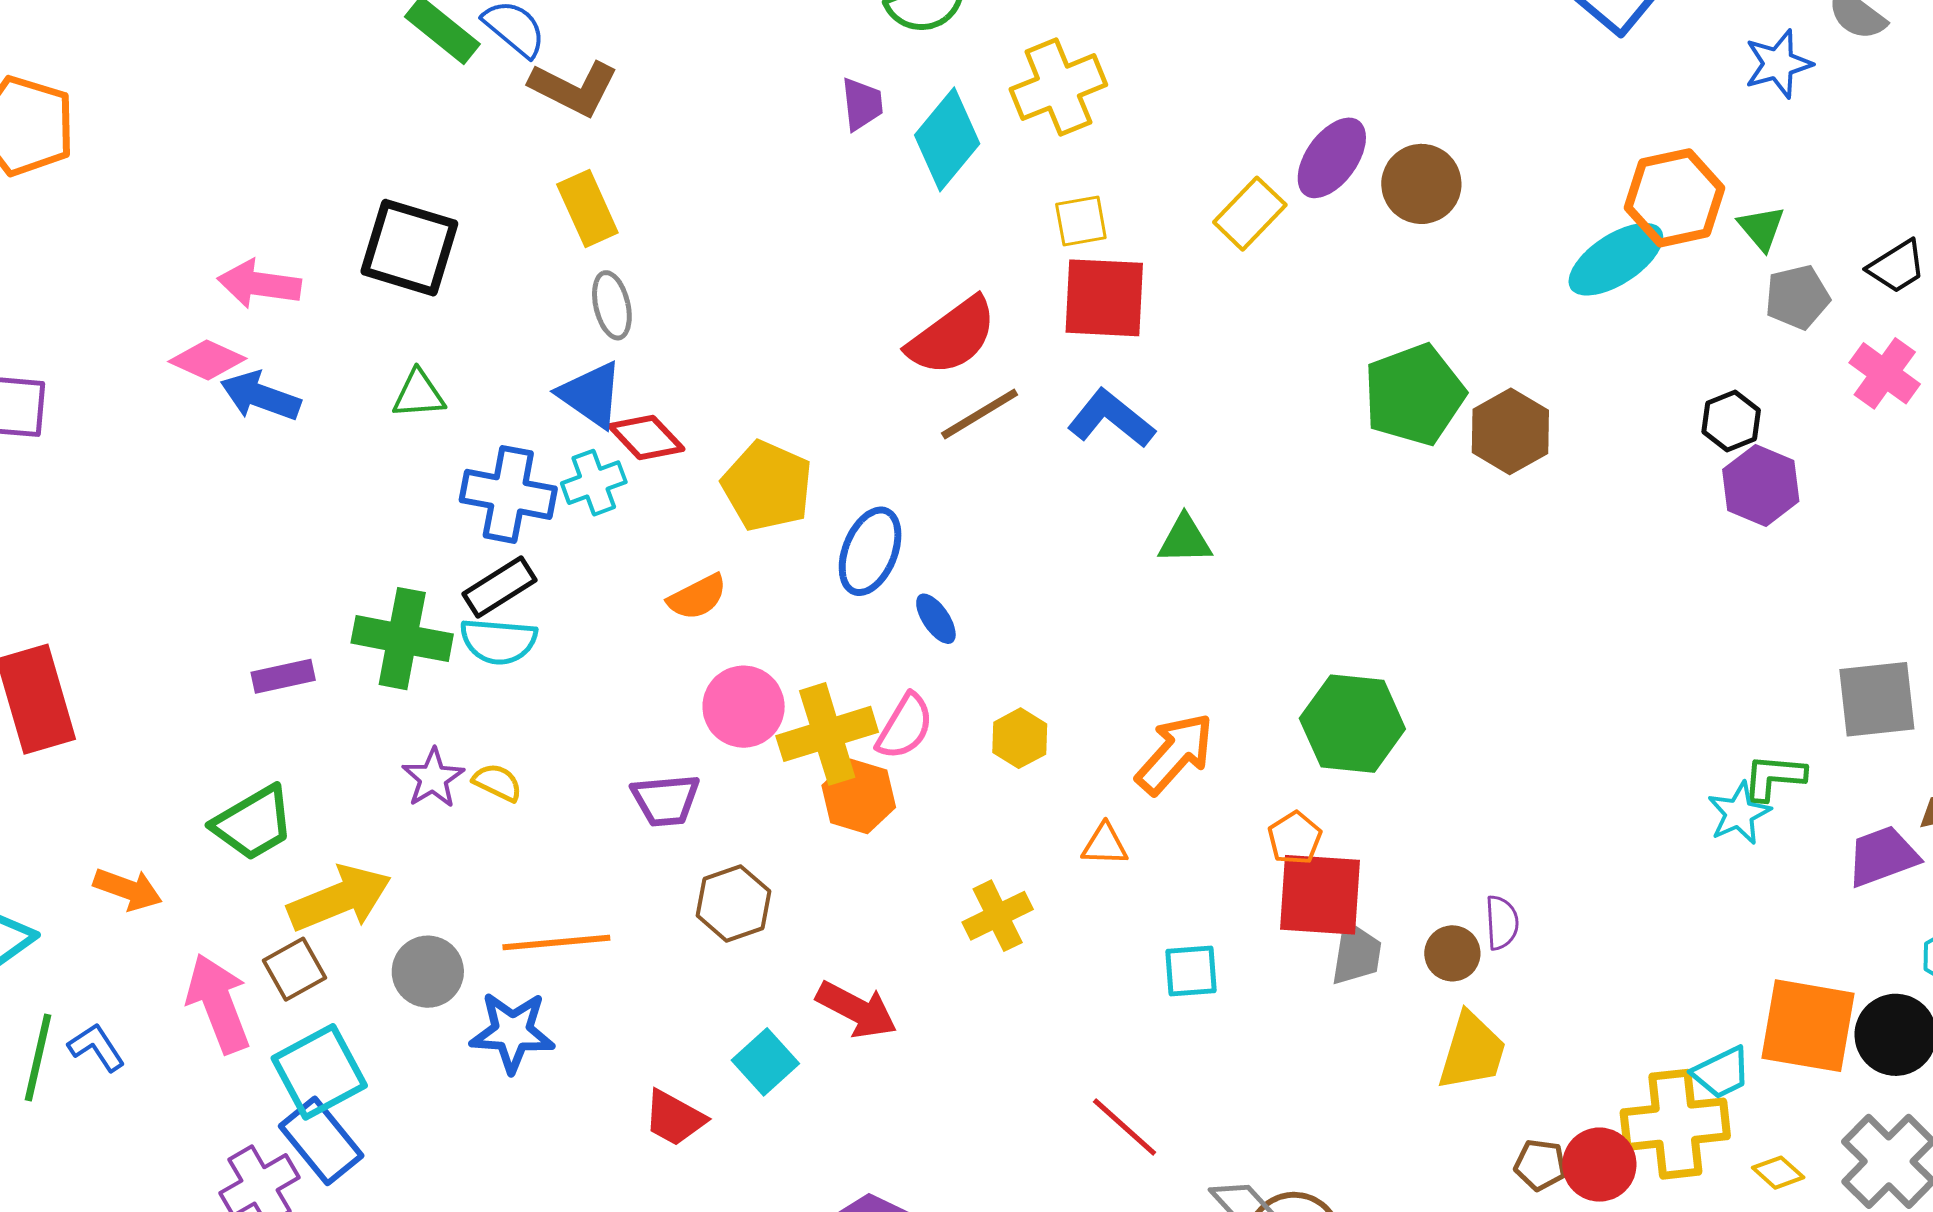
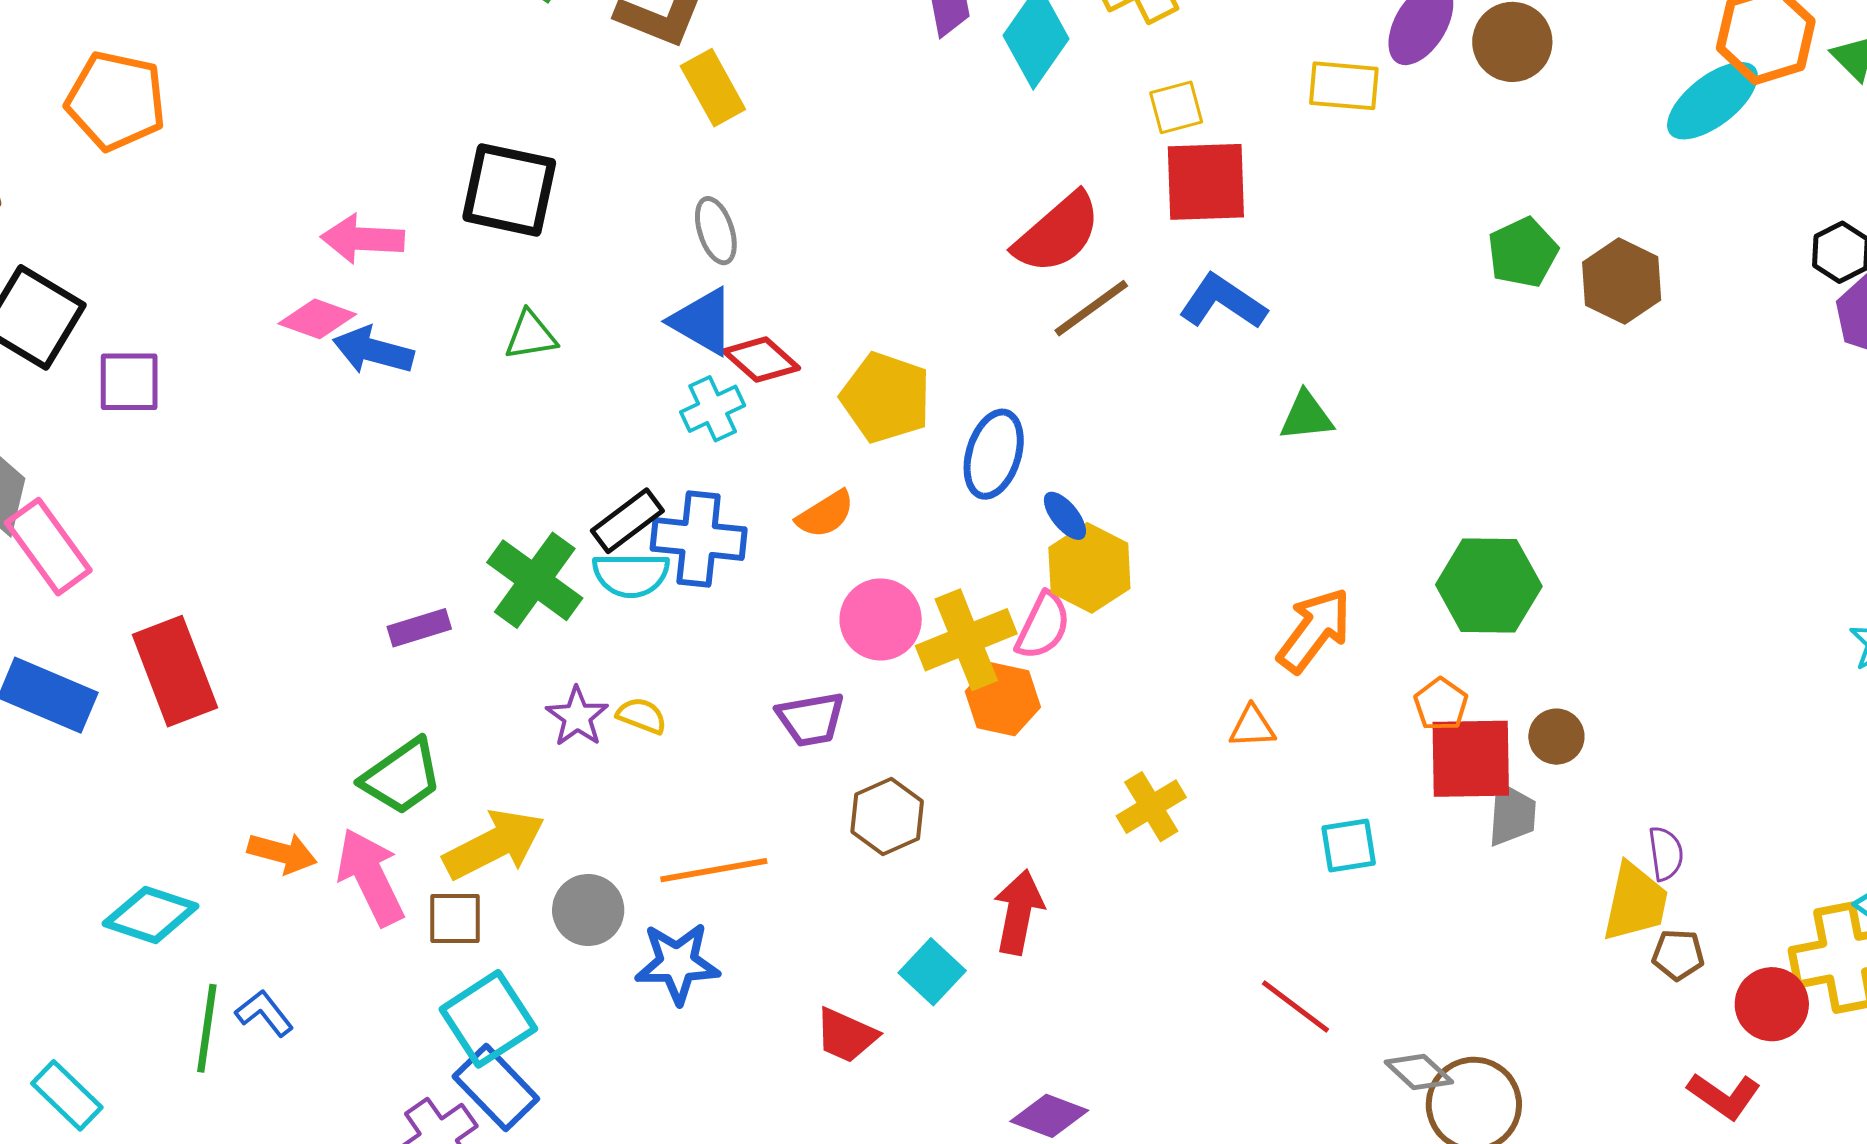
yellow rectangle: (587, 209) -> (713, 88), moved
yellow rectangle: (1250, 214) -> (1344, 86), turned 56
green pentagon: (1414, 395) -> (1523, 253), size x0.7
blue cross: (508, 494) -> (699, 539), moved
green cross: (402, 639) -> (535, 580), turned 30
yellow hexagon: (1020, 738) -> (1089, 568), moved, size x1.5
purple semicircle: (1502, 923) -> (1666, 853), moved
brown circle: (1452, 953) -> (1556, 737), moved
brown square: (294, 969) -> (455, 919), turned 34
pink arrow: (218, 1003) -> (370, 877), moved
red arrow: (857, 1010) -> (1019, 912), turned -102
brown pentagon: (1540, 1165) -> (1678, 955), moved

